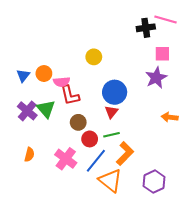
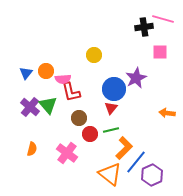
purple star: (156, 78) -> (136, 78), moved
blue line: (96, 161) -> (136, 162), moved

